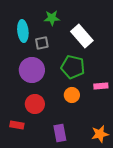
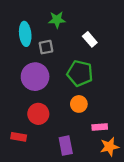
white rectangle: (82, 36) -> (90, 39), size x0.6
pink rectangle: (101, 86) -> (100, 127), moved

